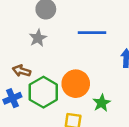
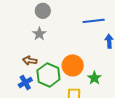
blue line: (92, 33) -> (94, 21), moved

